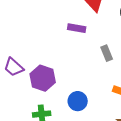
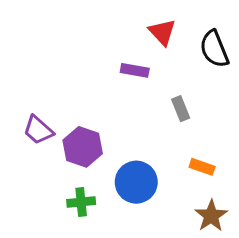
blue circle: (78, 101) -> (136, 182), size x1.4

